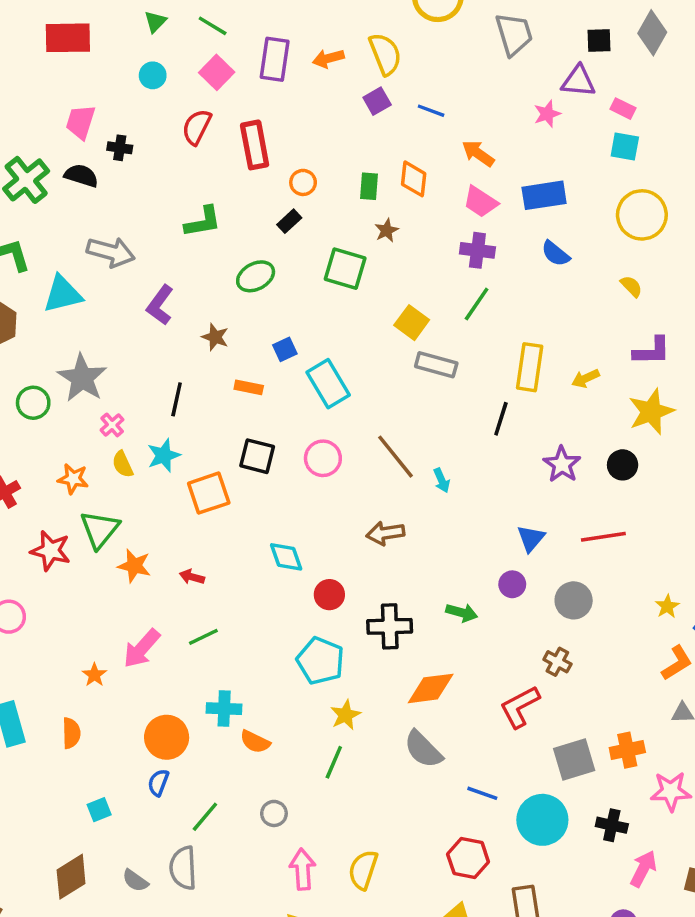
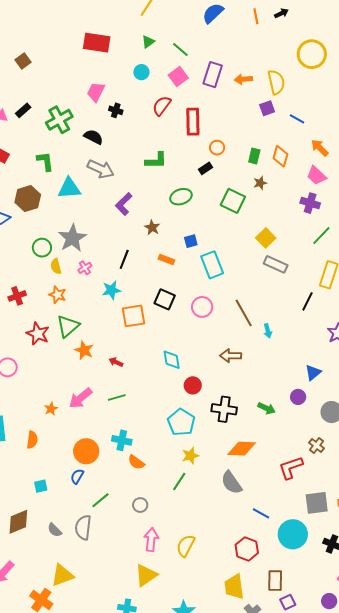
black semicircle: (81, 176) -> (93, 137), moved
green line: (477, 304) -> (321, 236), moved
yellow semicircle: (123, 464) -> (56, 266), moved

